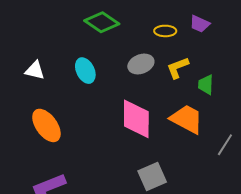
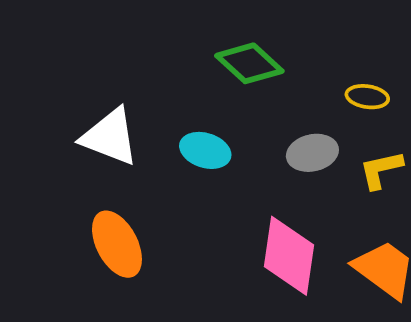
white triangle: (35, 70) -> (110, 137), size x1.6
cyan ellipse: (85, 71) -> (205, 150), turned -55

